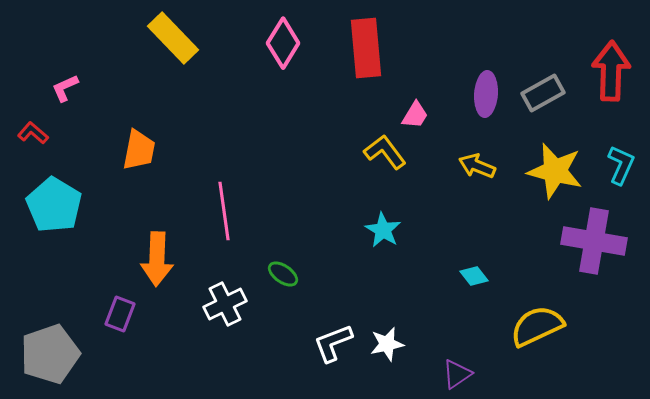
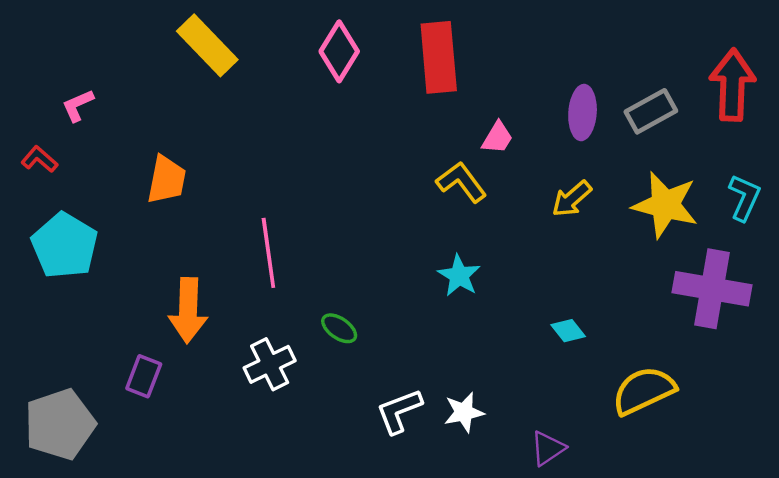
yellow arrow: (477, 166) -> (572, 199), turned -63

